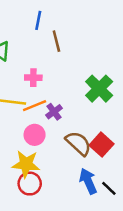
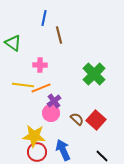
purple cross: (54, 112) -> (54, 101), moved
pink circle: (35, 135) -> (51, 113), moved
brown semicircle: (78, 143) -> (77, 119), size x0.6
blue arrow: (88, 181) -> (63, 150), moved

